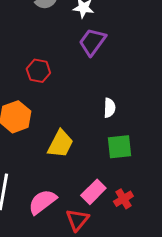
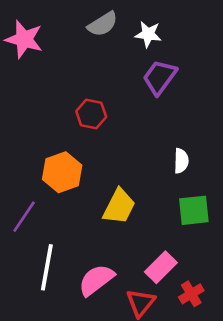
red cross: (123, 199) -> (191, 294), moved

